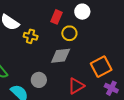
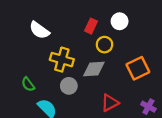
yellow cross: (31, 36) -> (62, 60), moved, size x1.5
orange square: (101, 67) -> (138, 68), moved
gray circle: (39, 80) -> (69, 86), moved

